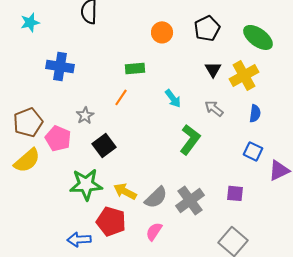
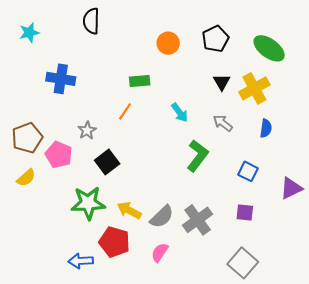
blue square: (253, 151) -> (248, 171), moved
yellow semicircle: (27, 160) -> (26, 178), size x0.7

